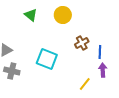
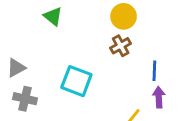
yellow circle: (63, 15) -> (124, 16), moved
brown cross: (82, 43) -> (121, 46), moved

